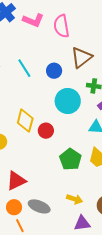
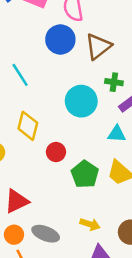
cyan line: (24, 68) -> (20, 75), moved
blue circle: (54, 71) -> (60, 39), moved, size x1.5
red circle: (46, 131) -> (56, 152), moved

